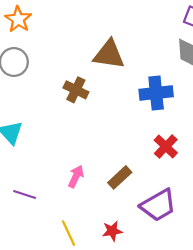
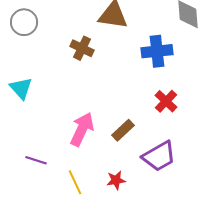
pink arrow: (76, 176) -> (82, 129), size x1.6
purple line: (25, 195) -> (36, 160), moved

